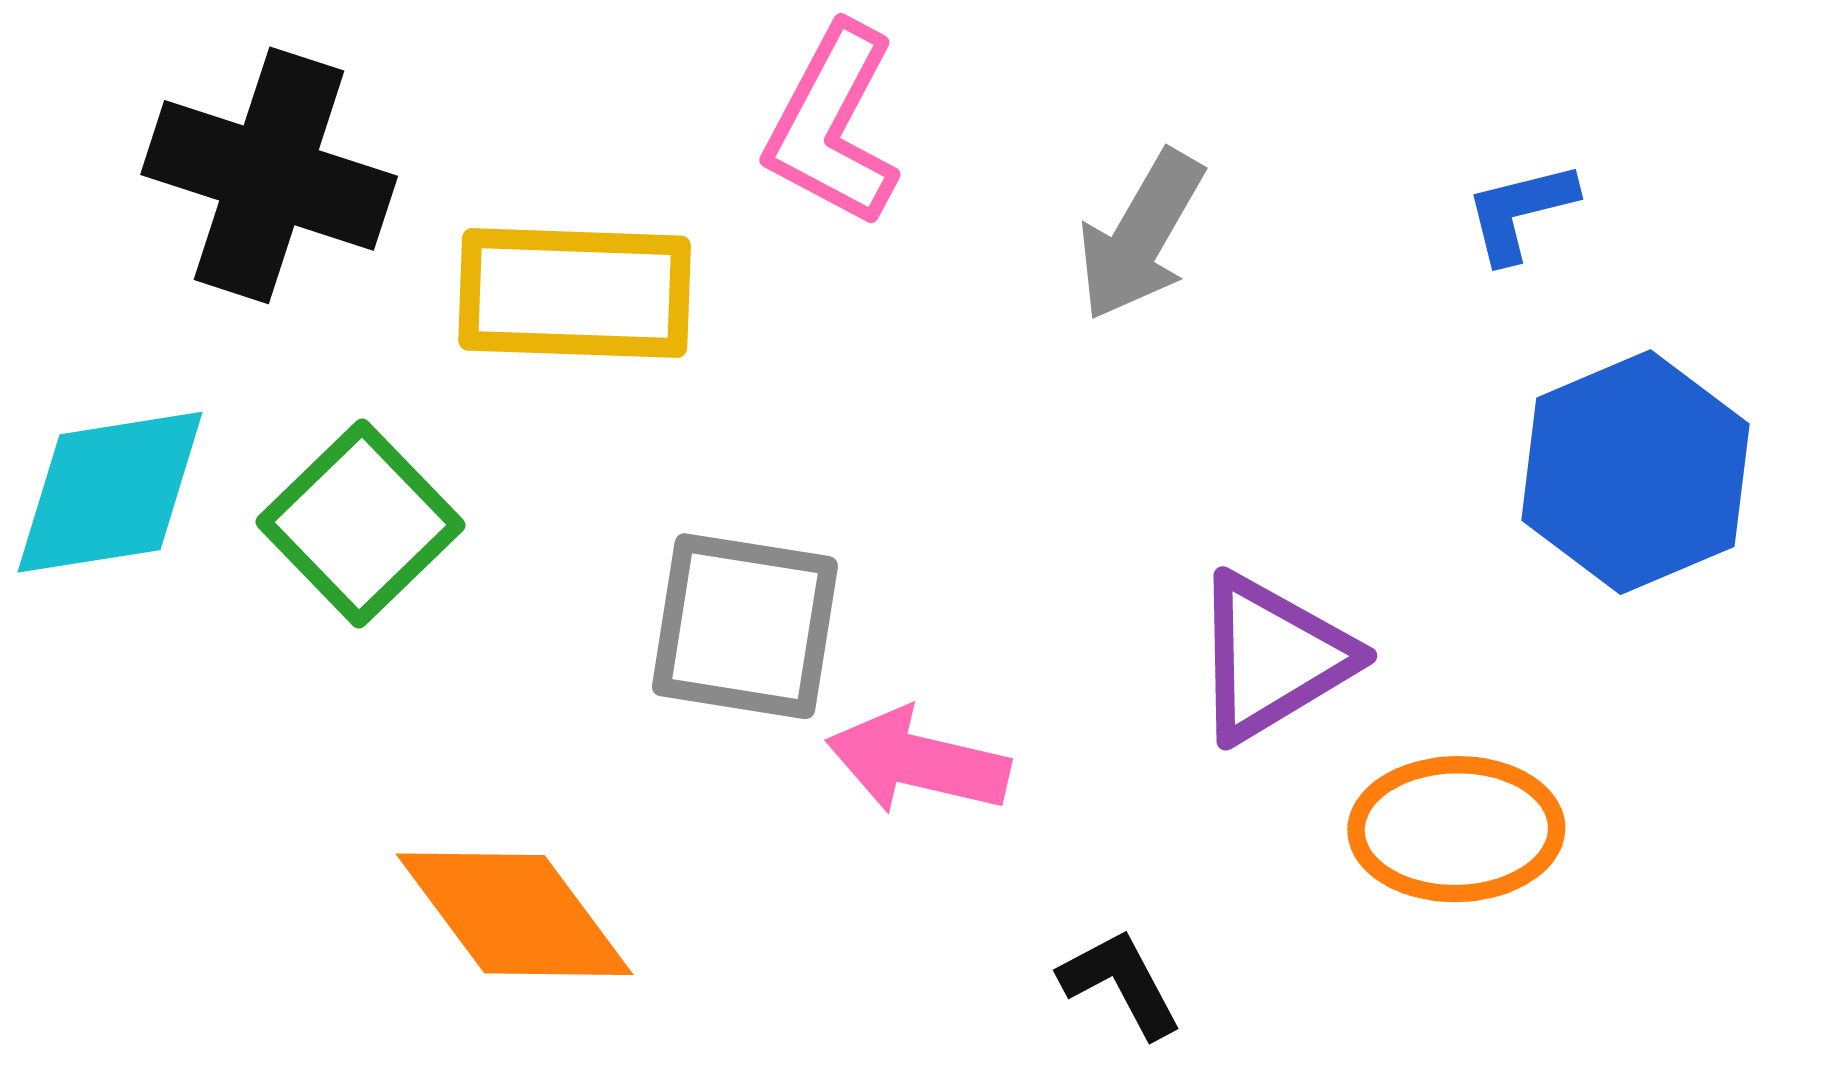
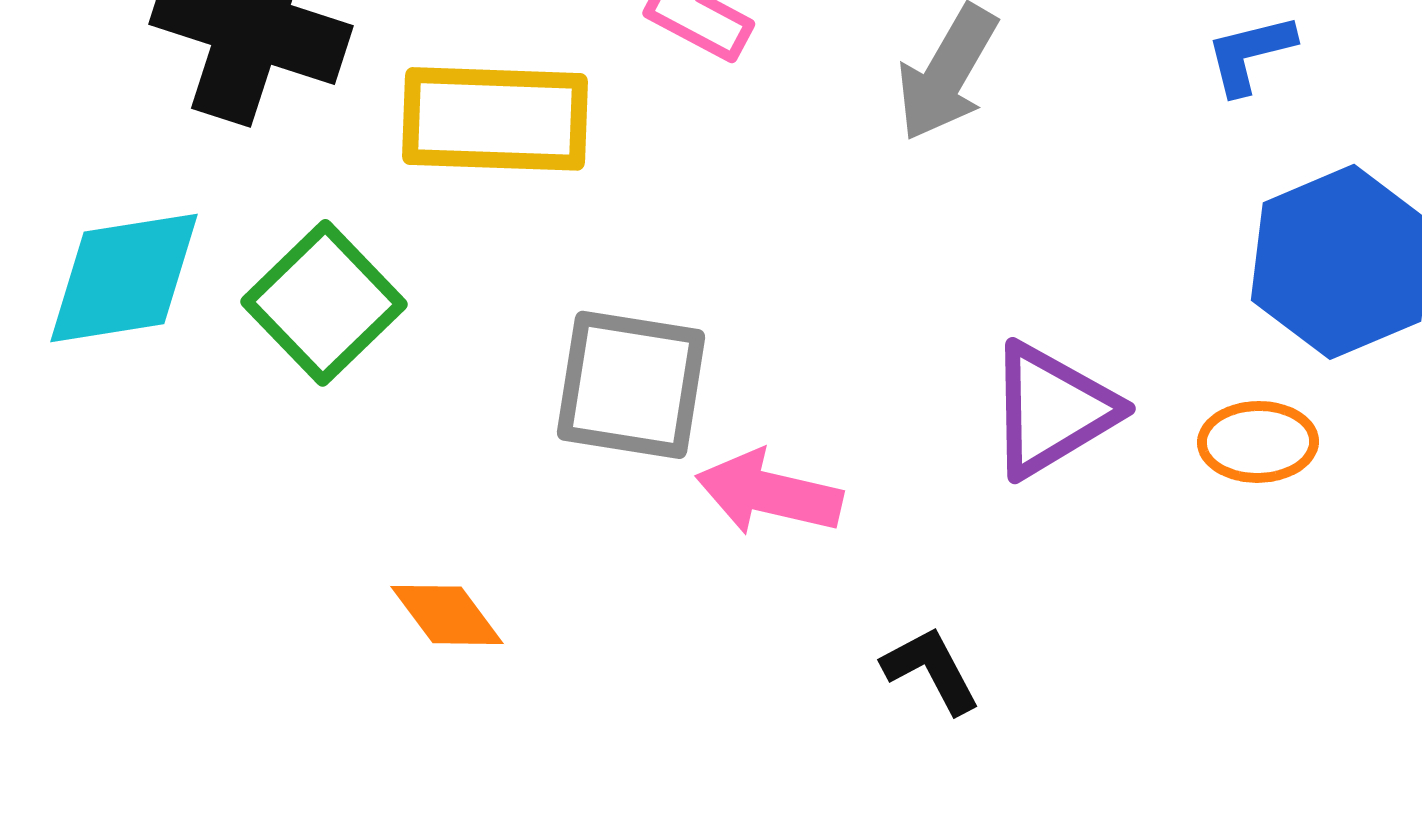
orange ellipse: (1456, 829) -> (1258, 442), moved, size x0.7
orange diamond: (515, 914) -> (447, 615), size x0.6

